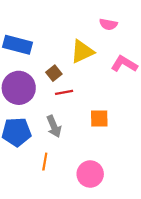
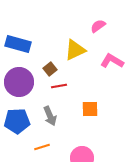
pink semicircle: (108, 24) -> (98, 26), turned 133
orange line: (45, 162) -> (42, 147), turned 63

